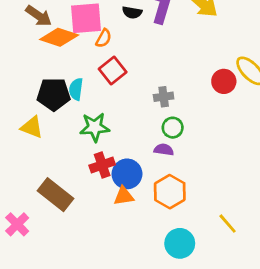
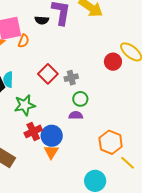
red square: (113, 71) -> (48, 74), moved
orange hexagon: (170, 192) -> (111, 142), moved
orange triangle: (124, 196) -> (51, 152), turned -42

